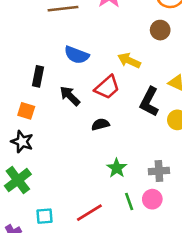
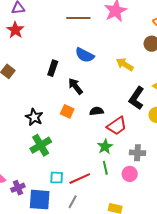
red trapezoid: (107, 87) -> (117, 126), moved
orange square: (26, 111) -> (67, 111), moved
green cross: (18, 180) -> (41, 145), moved
green line: (129, 202) -> (105, 168), moved
cyan square: (44, 216) -> (57, 178), moved

